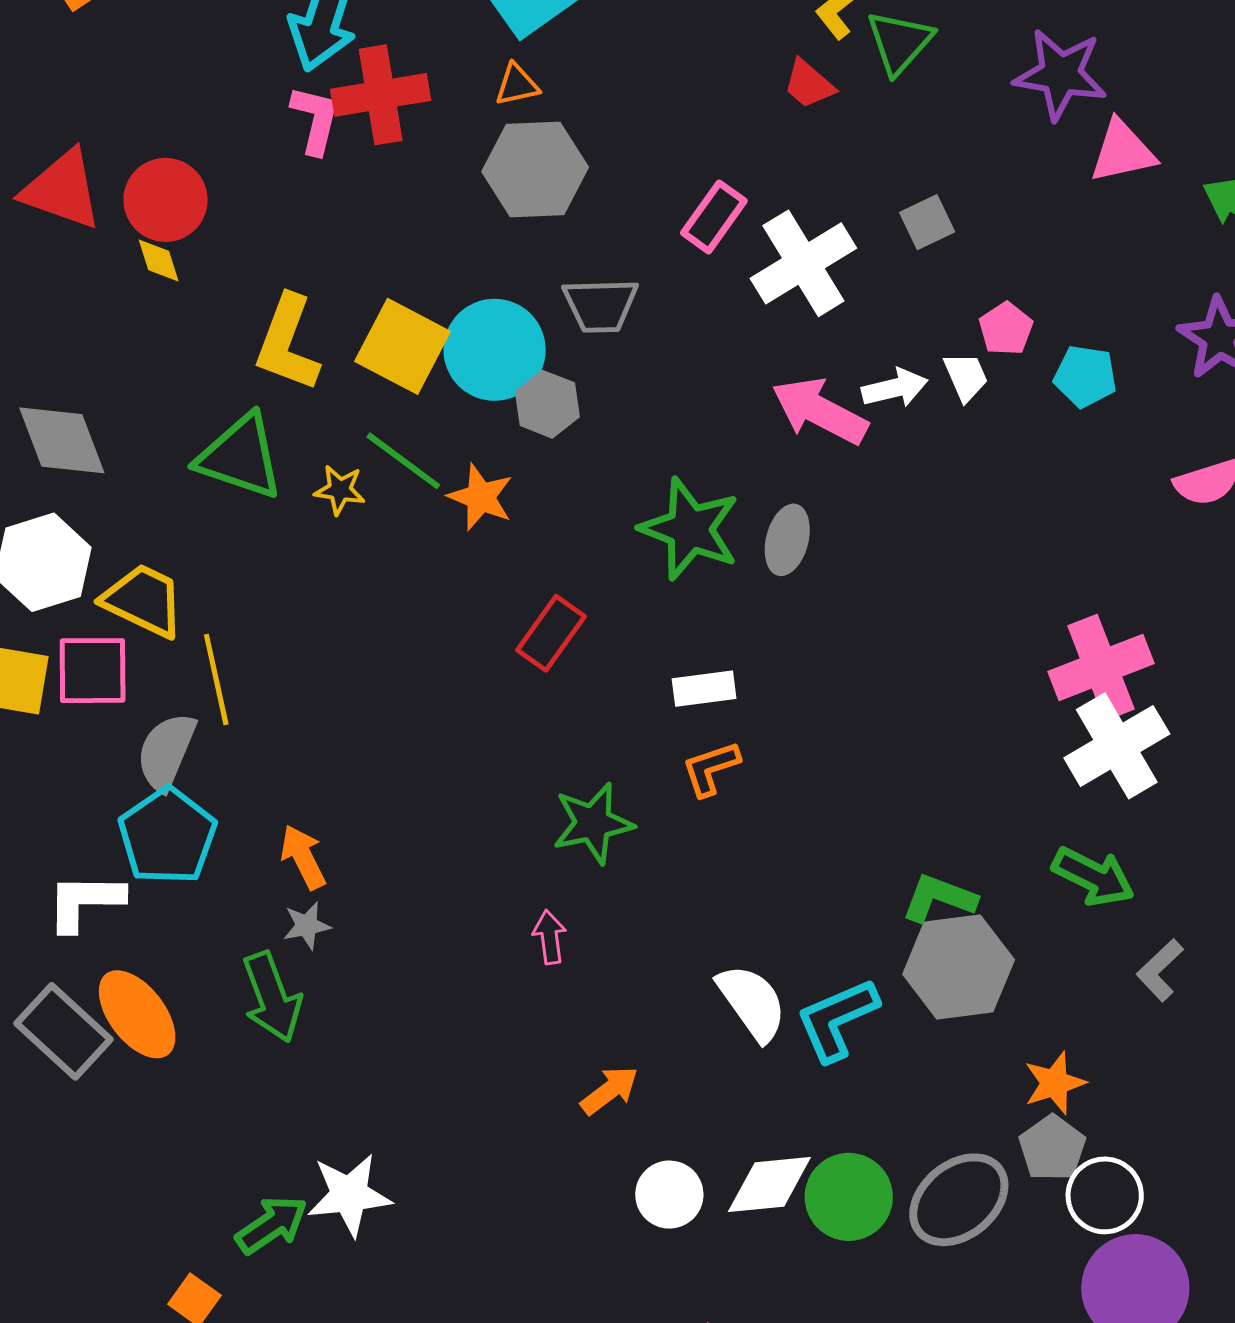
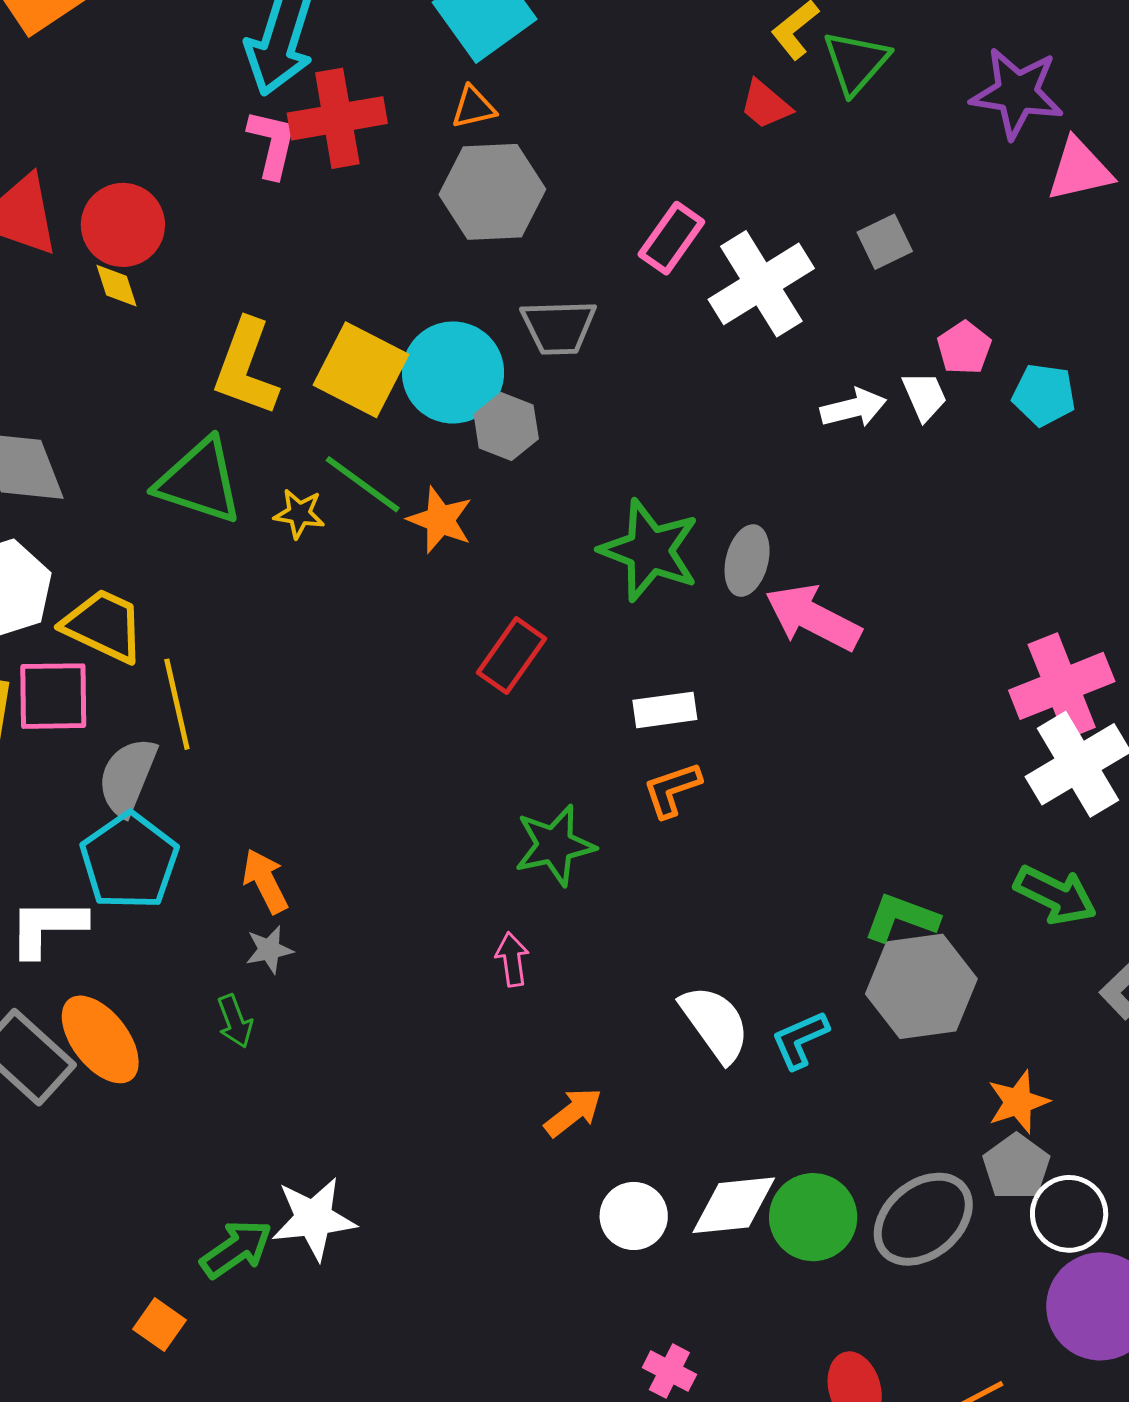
pink arrow: (820, 411) -> (813, 618), moved
green arrow: (272, 997) -> (235, 1021), size x0.6
cyan L-shape: (837, 1019) -> (800, 1040), size x0.7

